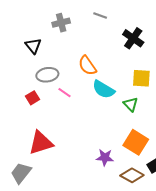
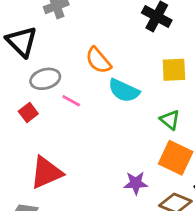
black triangle: (33, 46) -> (22, 42), size x1.4
green triangle: (131, 104) -> (170, 120), moved

